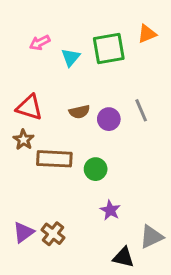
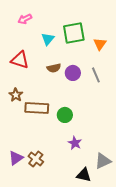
orange triangle: (147, 34) -> (100, 44), moved, turned -32
pink arrow: (40, 43) -> (25, 19), moved
red triangle: (29, 107) -> (20, 60), moved
brown semicircle: (79, 112) -> (54, 68), moved
purple circle: (109, 119) -> (73, 73), moved

